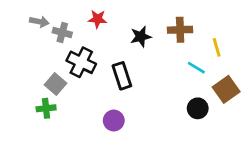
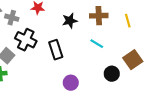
yellow line: (217, 47) -> (128, 21), moved
cyan line: (196, 68) -> (97, 44), moved
purple circle: (114, 121) -> (71, 83), moved

